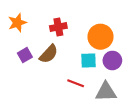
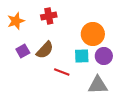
red cross: (58, 27) -> (49, 16), moved
red line: (76, 83) -> (62, 72), moved

